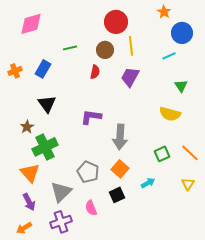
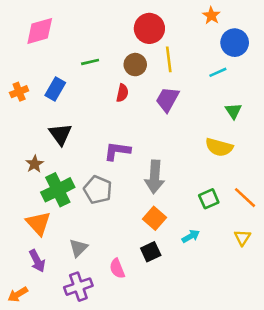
gray pentagon: (88, 172) -> (98, 190), moved
gray triangle: (61, 192) -> (78, 248), size x0.7
orange arrow: (24, 228) -> (18, 294), moved

